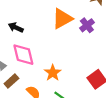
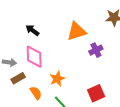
purple cross: (87, 25) -> (96, 50), moved

